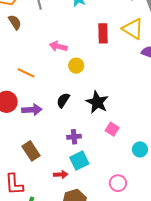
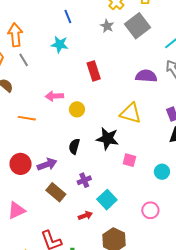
yellow triangle: (133, 29) -> (130, 113), moved
orange line: (26, 73) -> (27, 118), moved
purple cross: (74, 137) -> (84, 180), moved
brown rectangle: (31, 151) -> (56, 192), moved
red arrow: (61, 174) -> (85, 216), moved

